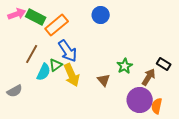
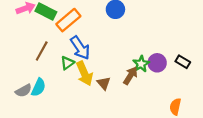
cyan semicircle: (44, 72) -> (38, 87), moved
brown arrow: (149, 77) -> (130, 76), moved
brown triangle: (104, 80) -> (104, 83), moved
purple circle: (140, 100) -> (157, 63), moved, size x0.7

